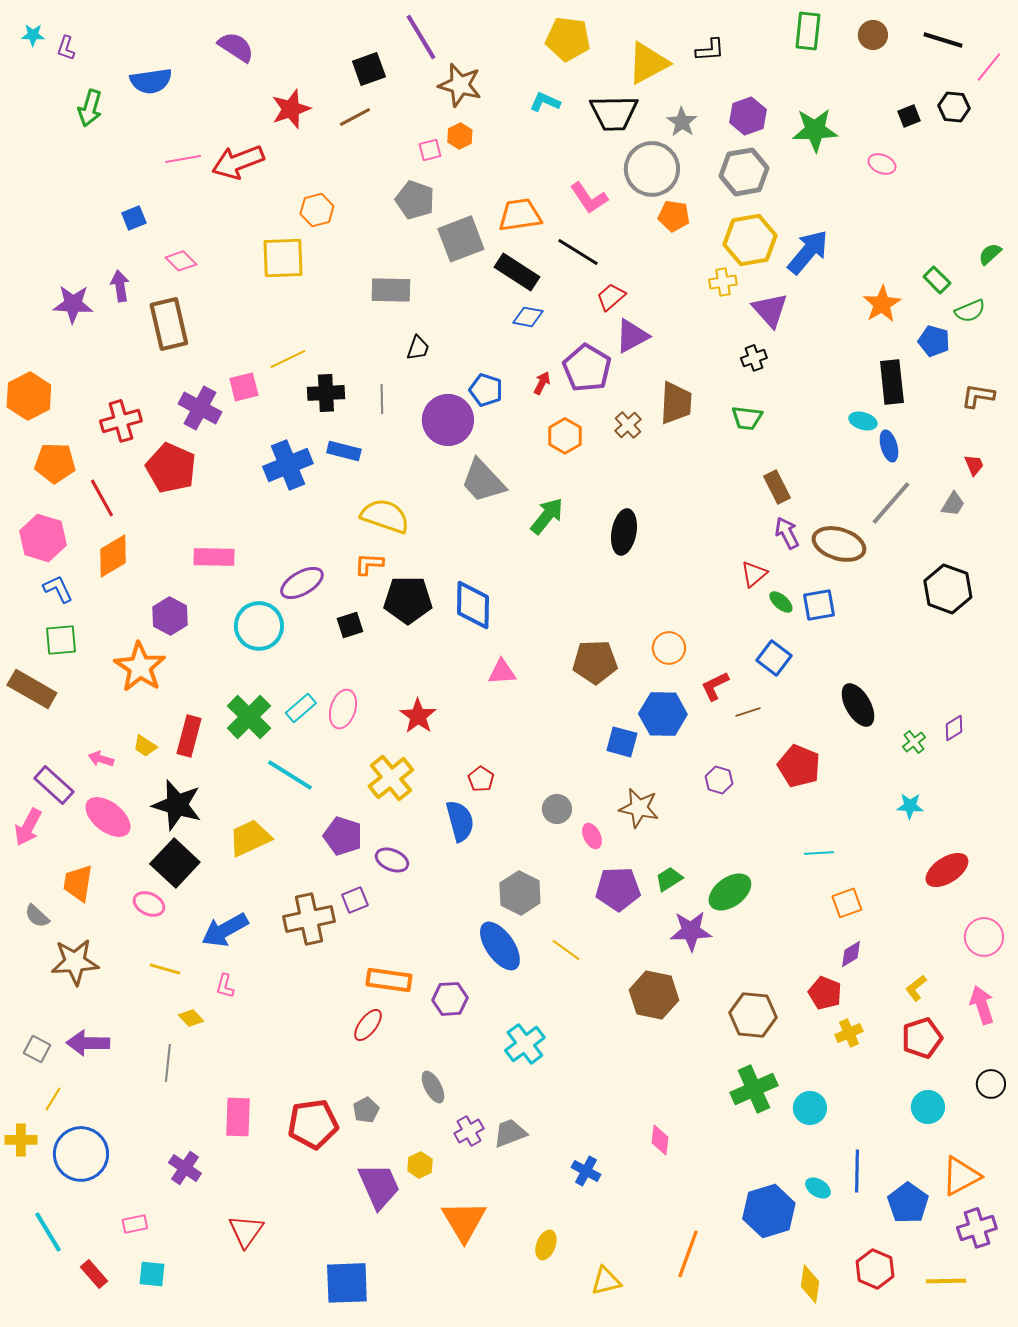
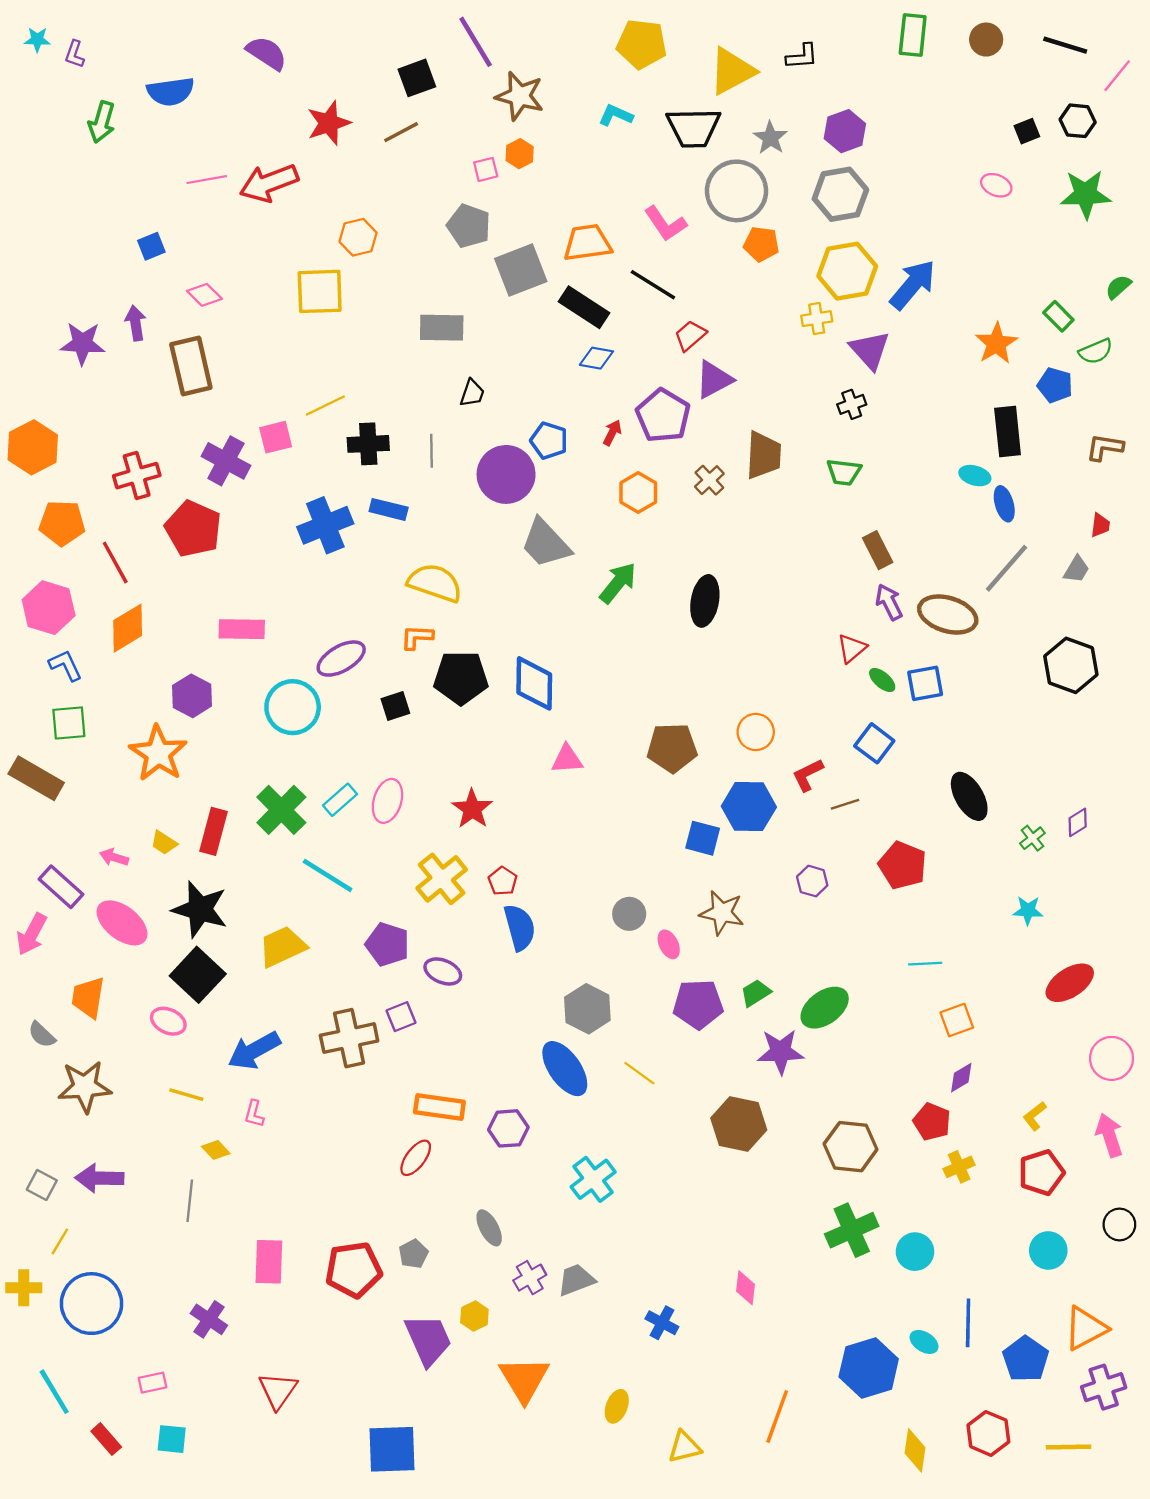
green star: (815, 130) -> (1086, 194), moved
red trapezoid: (974, 465) -> (1100, 525), turned 30
red pentagon: (481, 779) -> (503, 881), moved

